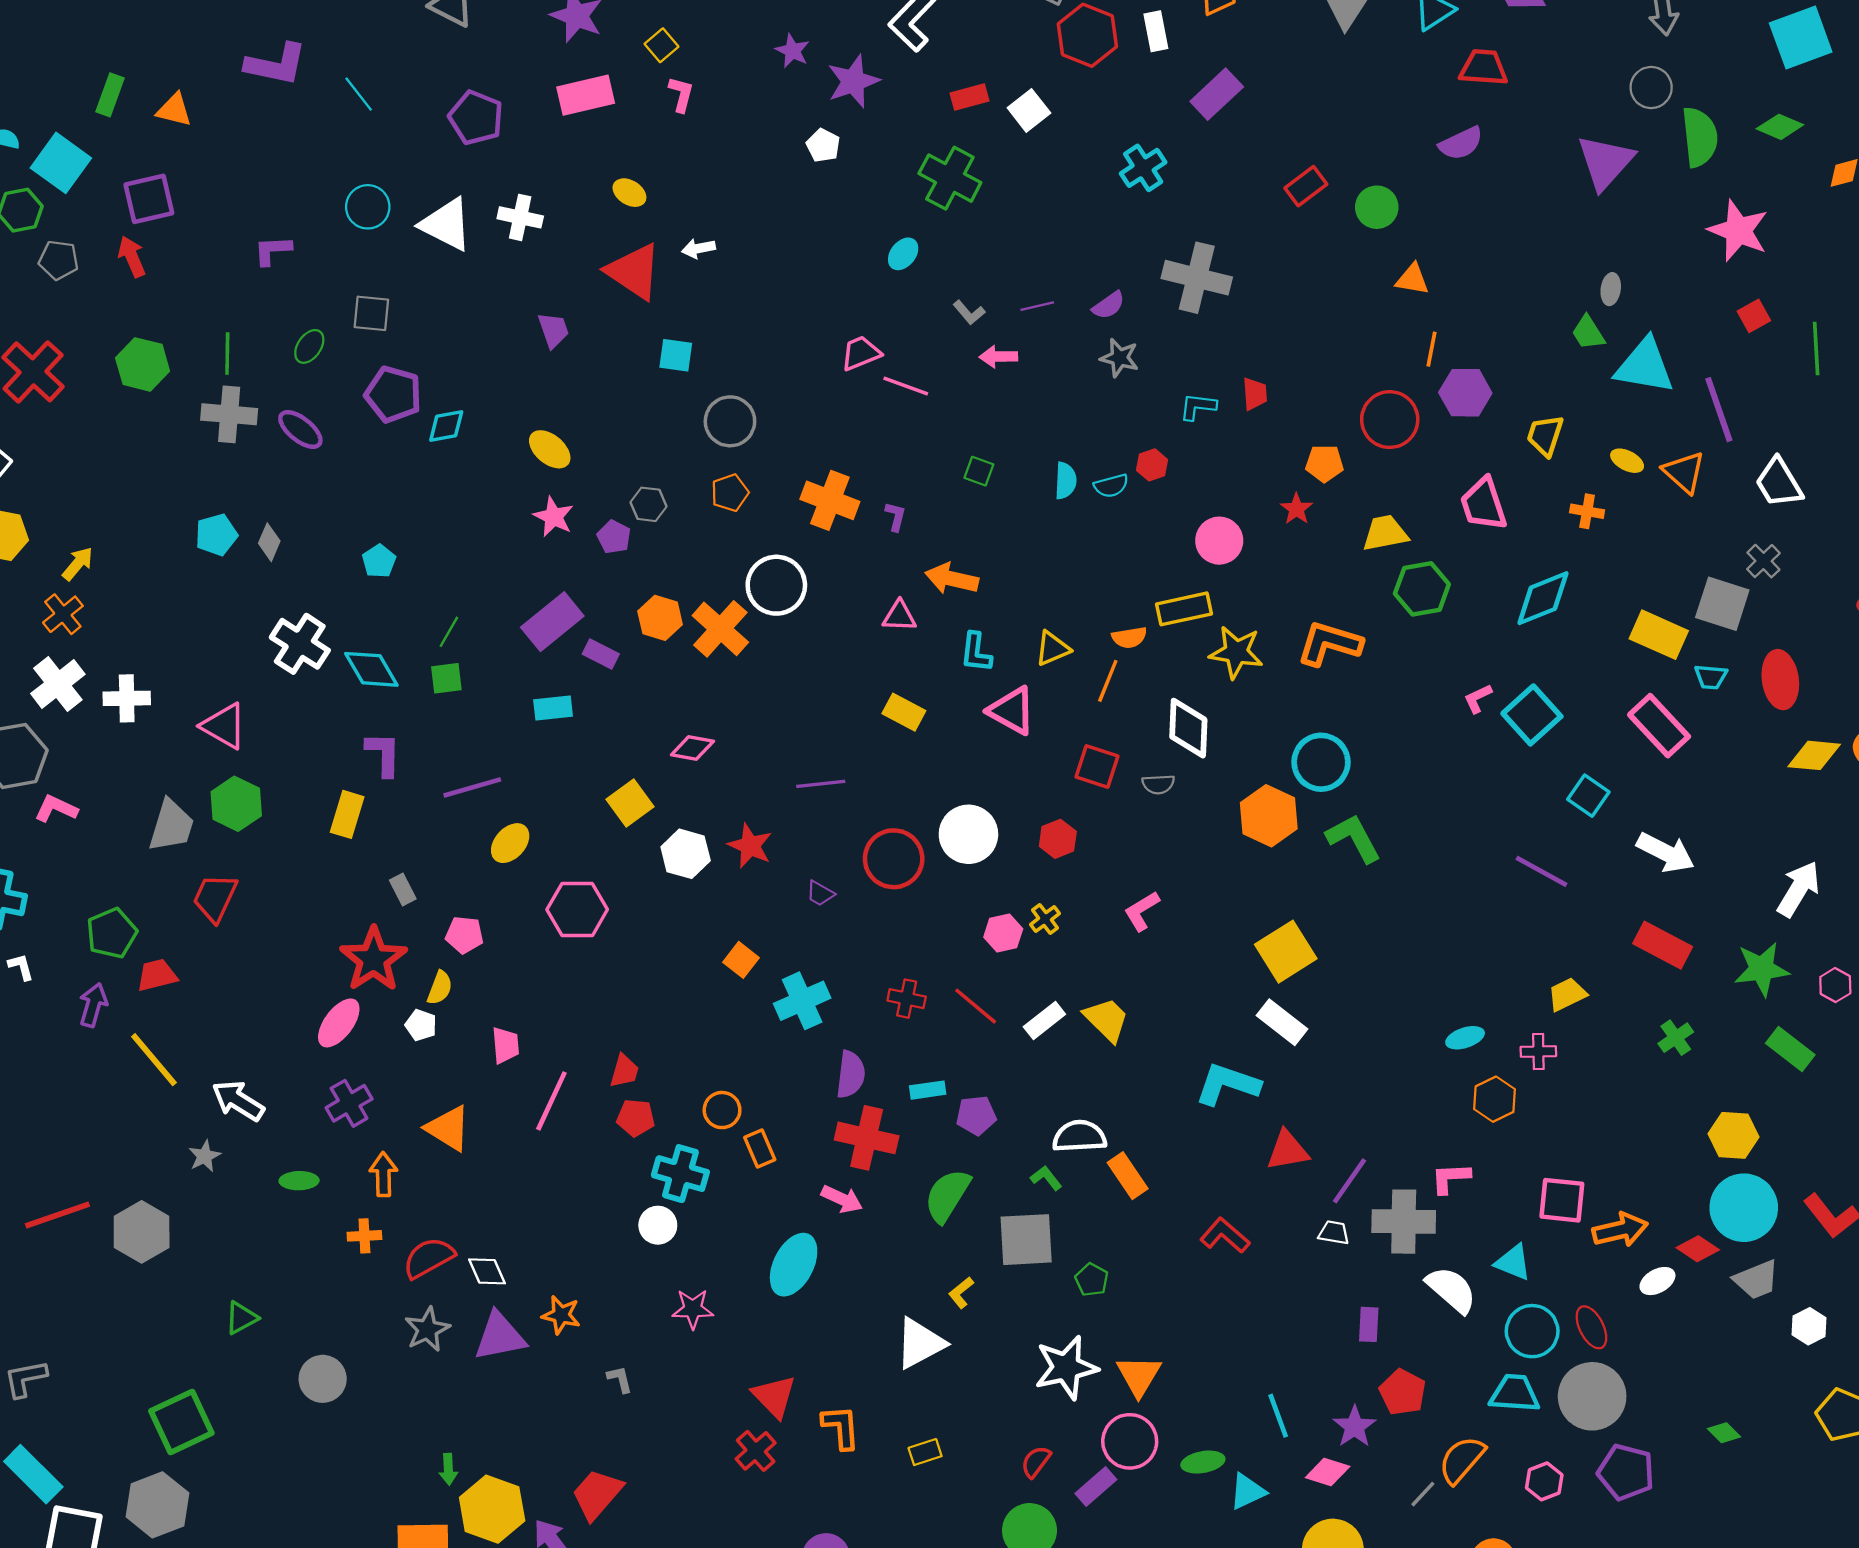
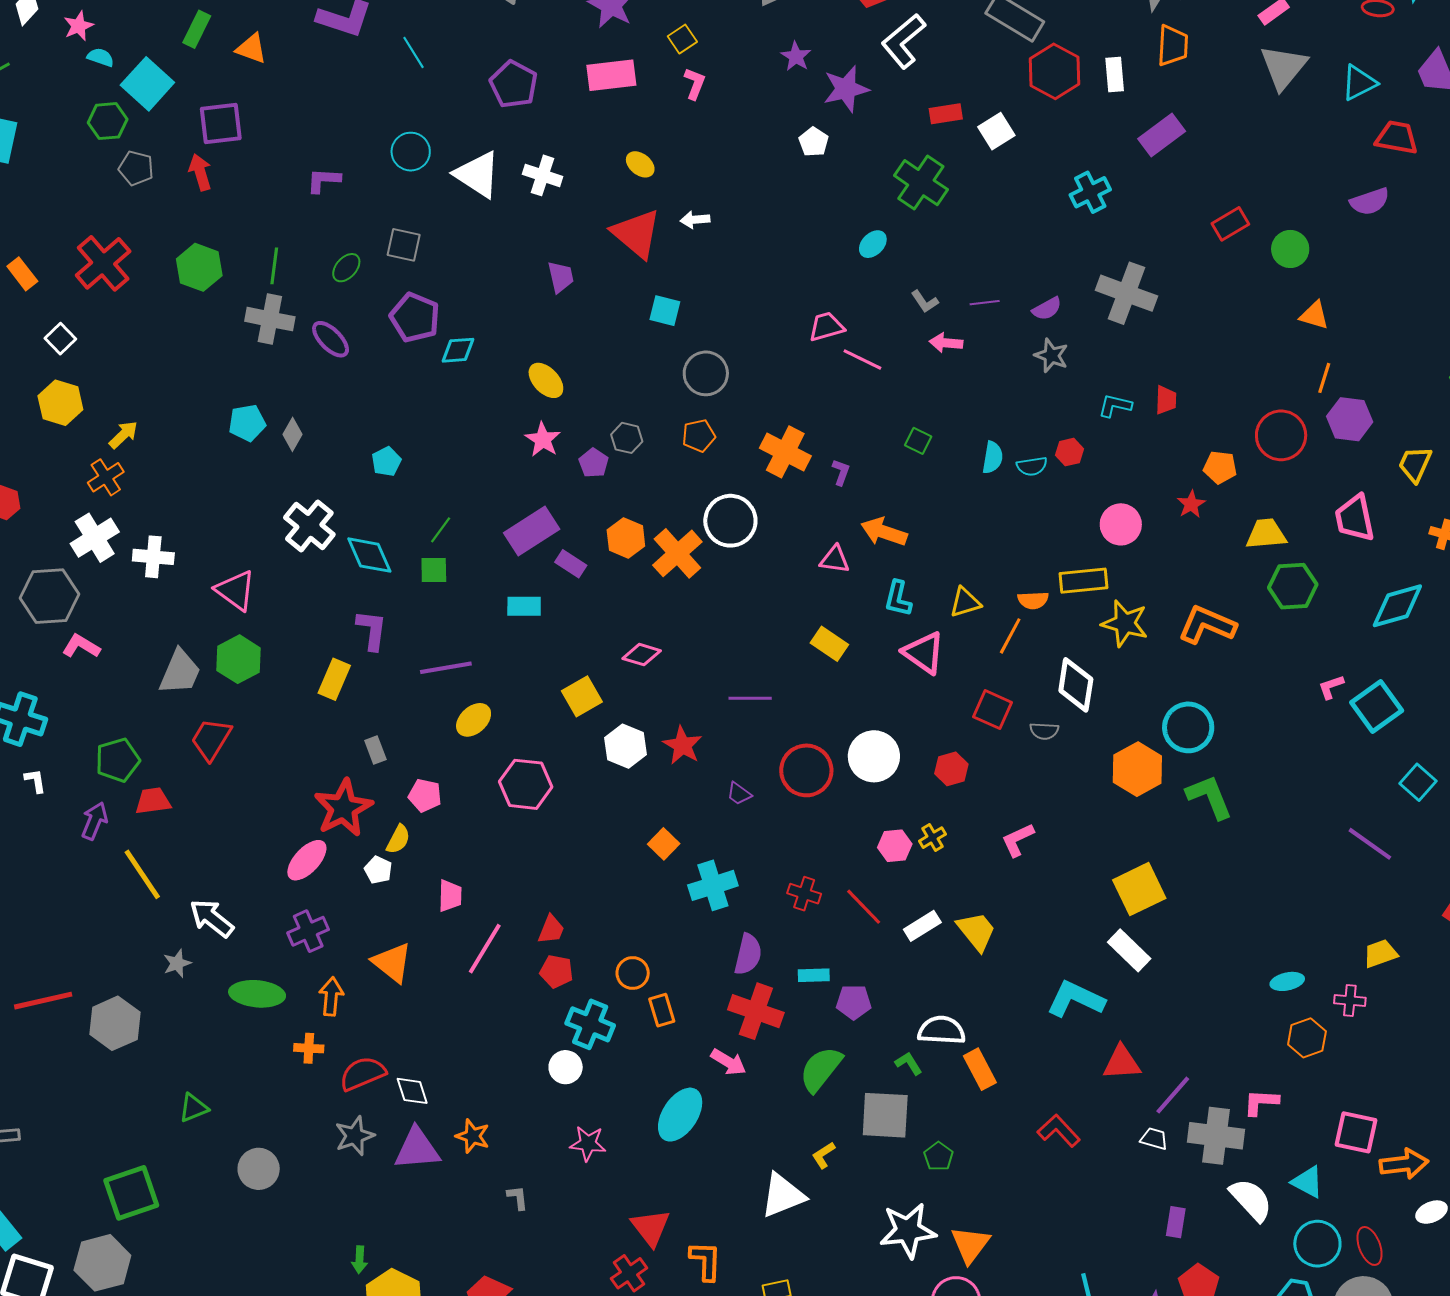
green ellipse: (299, 1181) -> (257, 994), size x1.6

